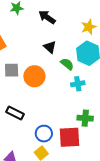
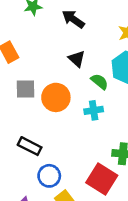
cyan cross: (78, 84) -> (94, 110), moved
blue circle: (44, 134) -> (49, 176), moved
red square: (70, 137) -> (102, 179), turned 35

